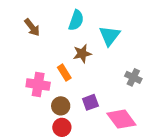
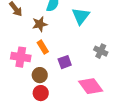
brown star: (82, 54) -> (40, 24), moved
purple square: (90, 102) -> (65, 62), moved

